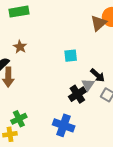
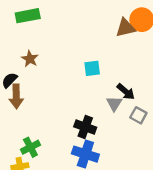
brown triangle: (99, 23) -> (125, 28), turned 30
black cross: (77, 94) -> (85, 127), moved, turned -36

